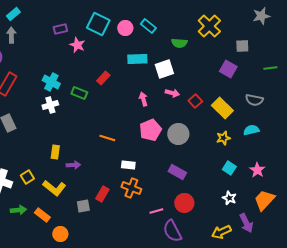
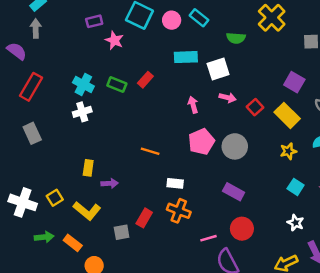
purple square: (228, 69) -> (294, 82), moved
green rectangle: (79, 93) -> (117, 84), moved

